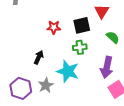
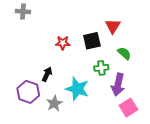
green cross: (80, 47) -> (101, 68), moved
purple hexagon: (21, 88) -> (28, 92), moved

